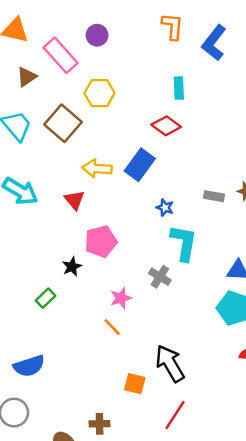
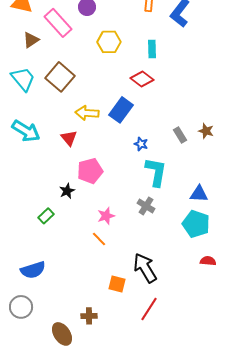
yellow hexagon: (100, 93) -> (109, 42), moved
gray rectangle: (214, 196) -> (180, 135), turned 49
gray cross: (160, 277) -> (146, 206), moved

